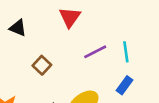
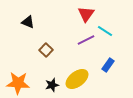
red triangle: (70, 17) -> (86, 14), moved
cyan line: (126, 52) -> (105, 31), moved, turned -49

